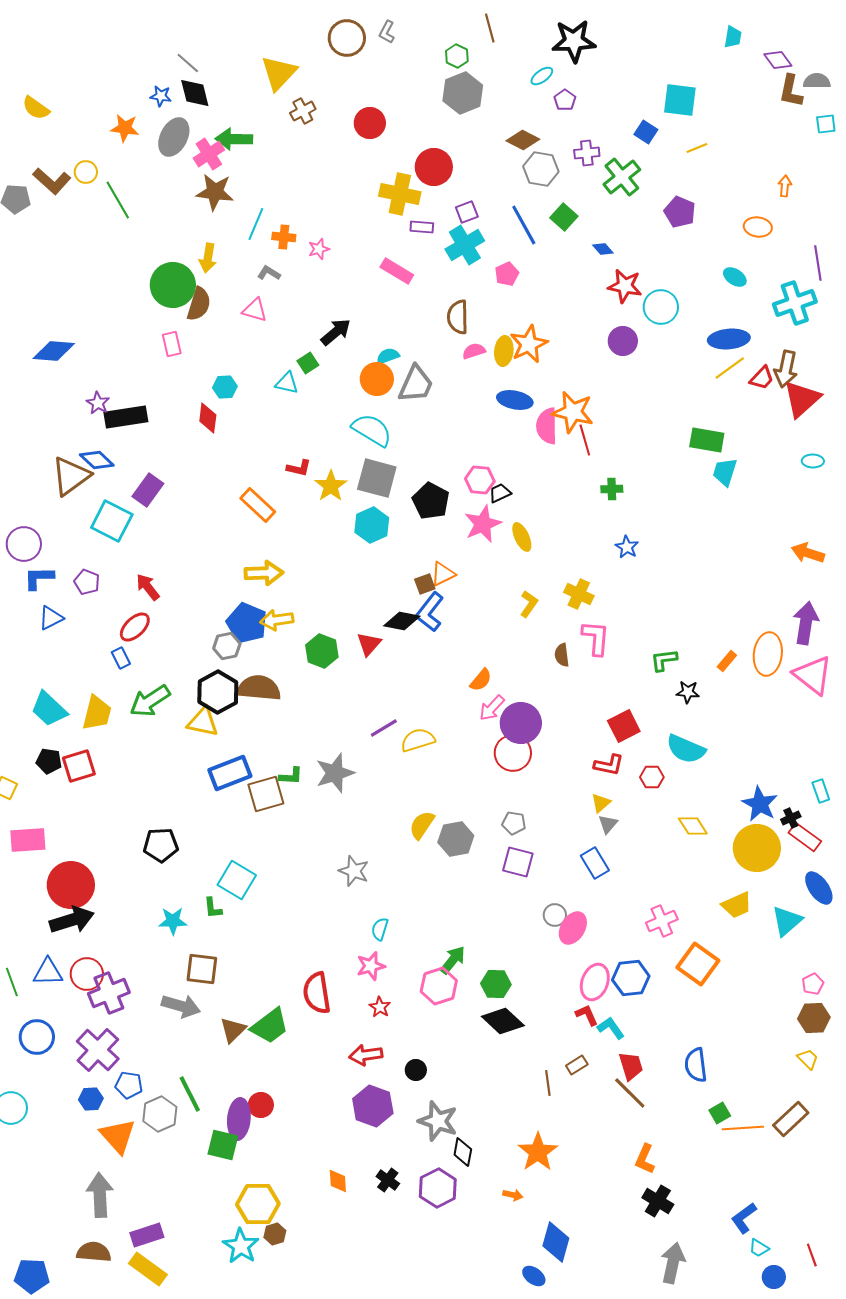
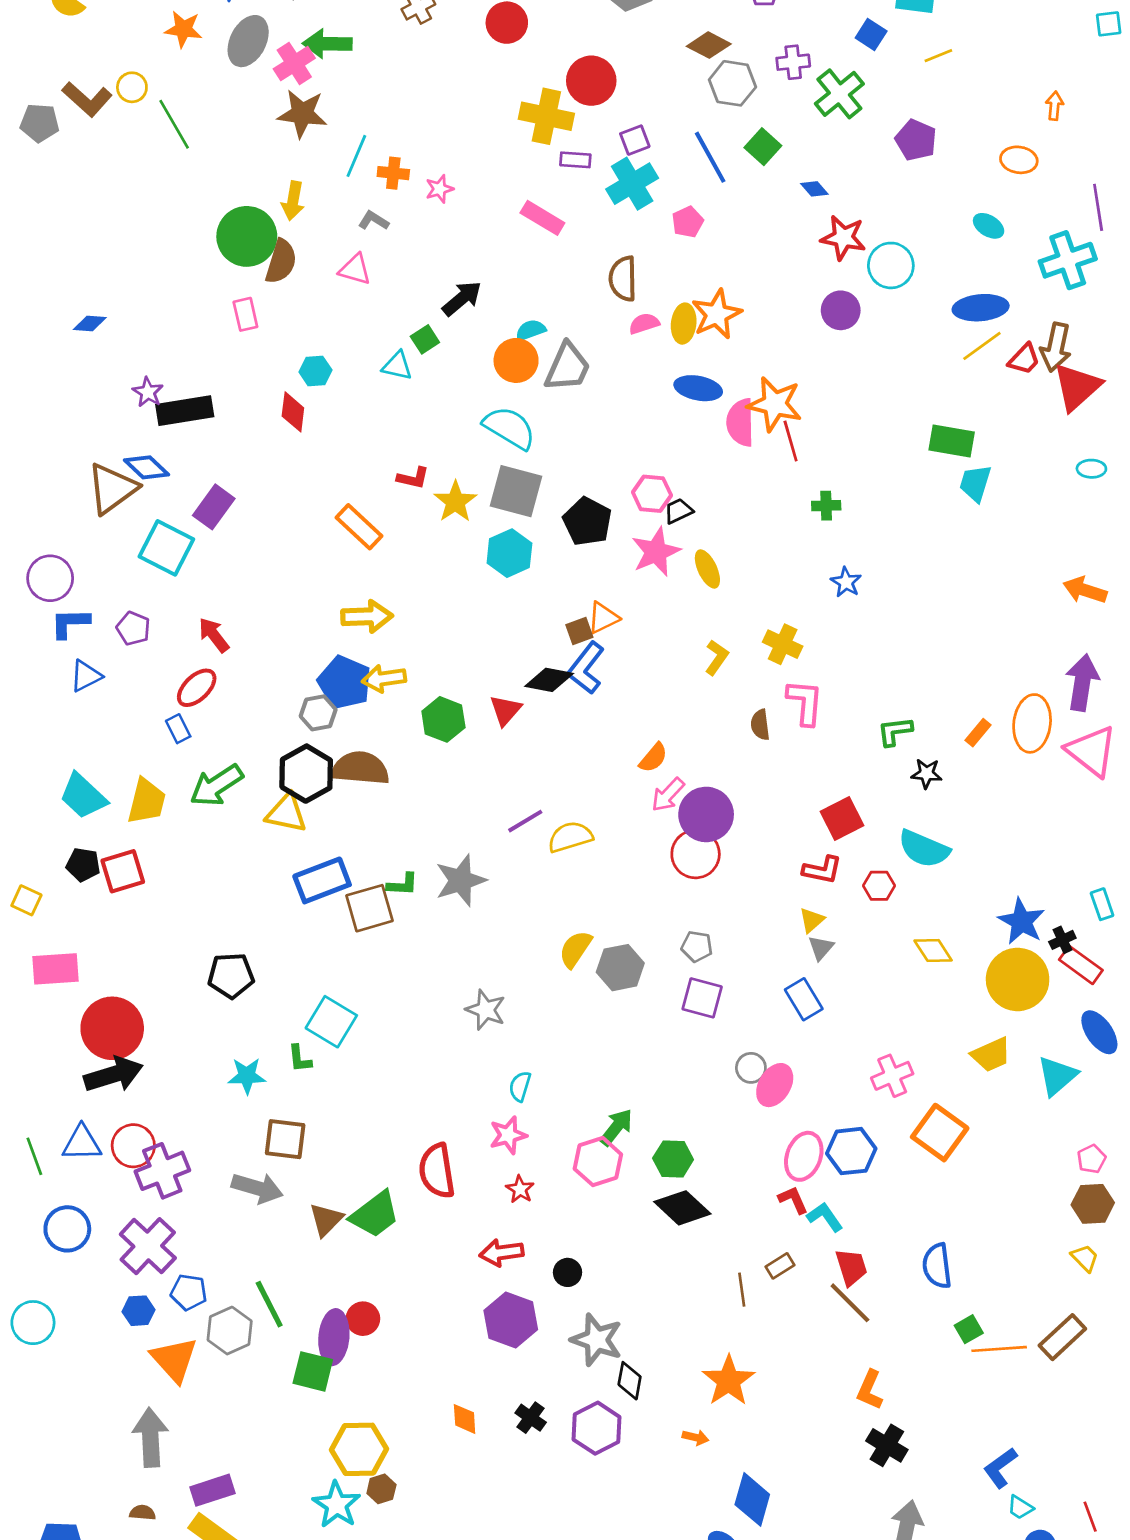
blue diamond: (54, 351) -> (90, 324), size x0.6
brown semicircle: (94, 1252) -> (143, 1513), size x0.6

